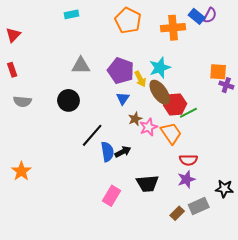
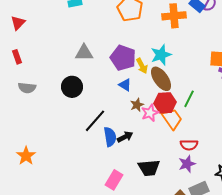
blue triangle: (123, 98) -> (125, 85), turned -32
red hexagon: (175, 105) -> (165, 103), moved
green line: (188, 113) -> (189, 99), turned -36

